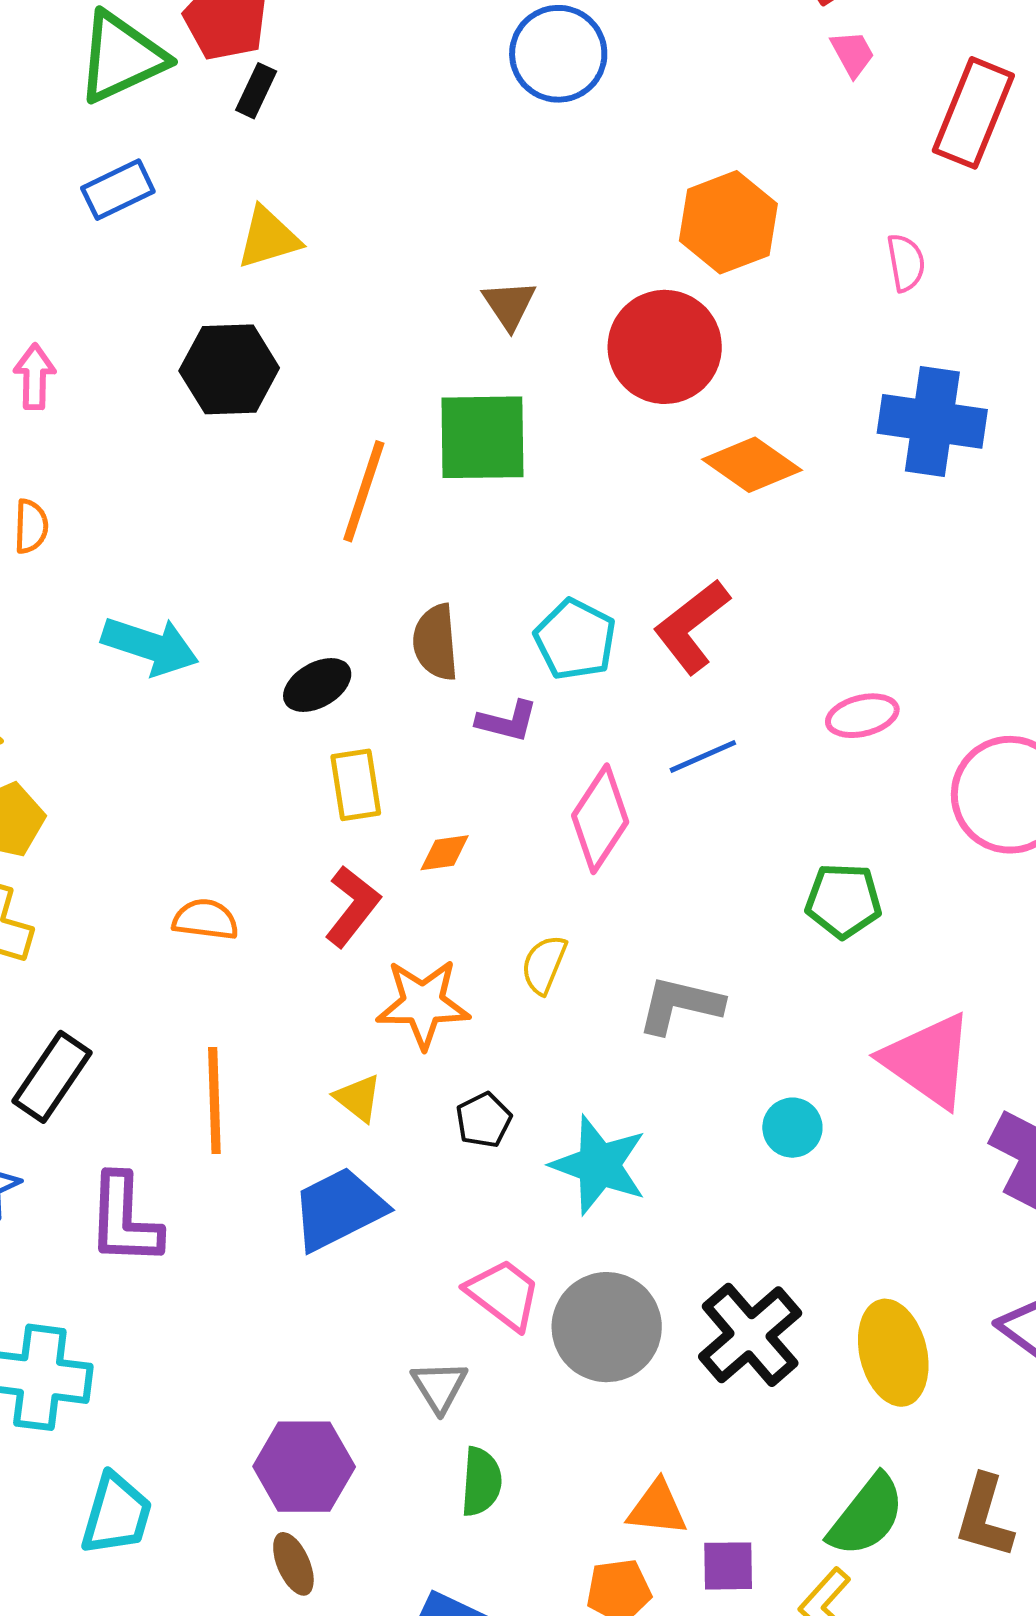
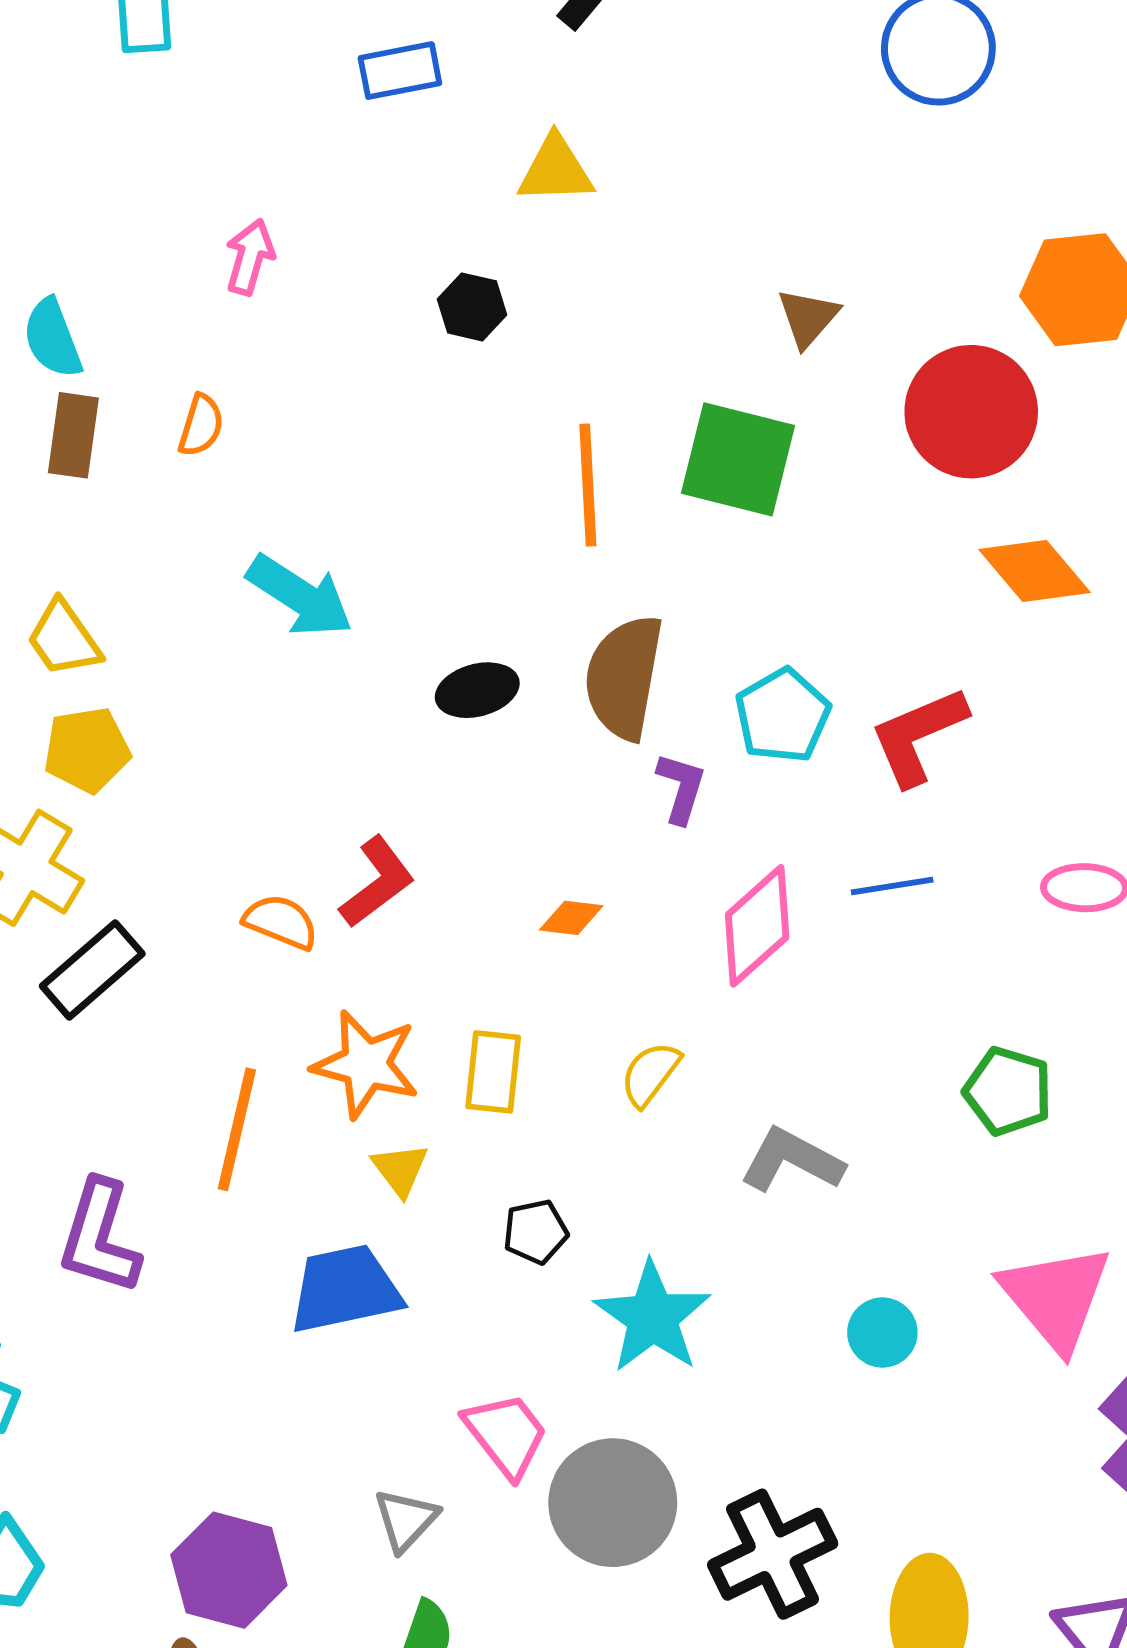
black hexagon: (229, 369) -> (472, 307), size x0.6
orange line: (364, 491) -> (588, 485), turned -36
brown semicircle: (436, 642) -> (624, 677), size x1.4
purple L-shape: (507, 721) -> (681, 788), turned -102
yellow rectangle: (356, 785) -> (493, 1072), moved
red L-shape: (352, 906) -> (377, 882), moved
orange star: (423, 1004) -> (366, 1064), moved
black rectangle: (52, 1077) -> (92, 970), moved

